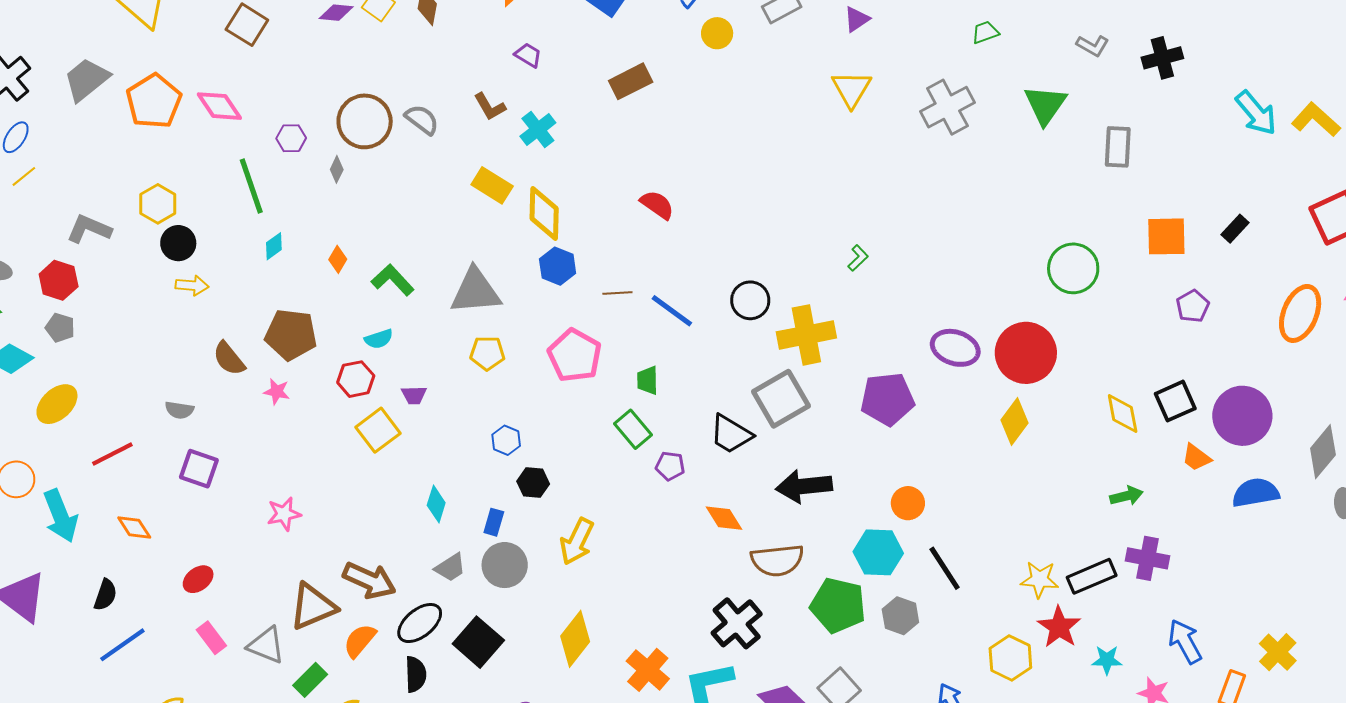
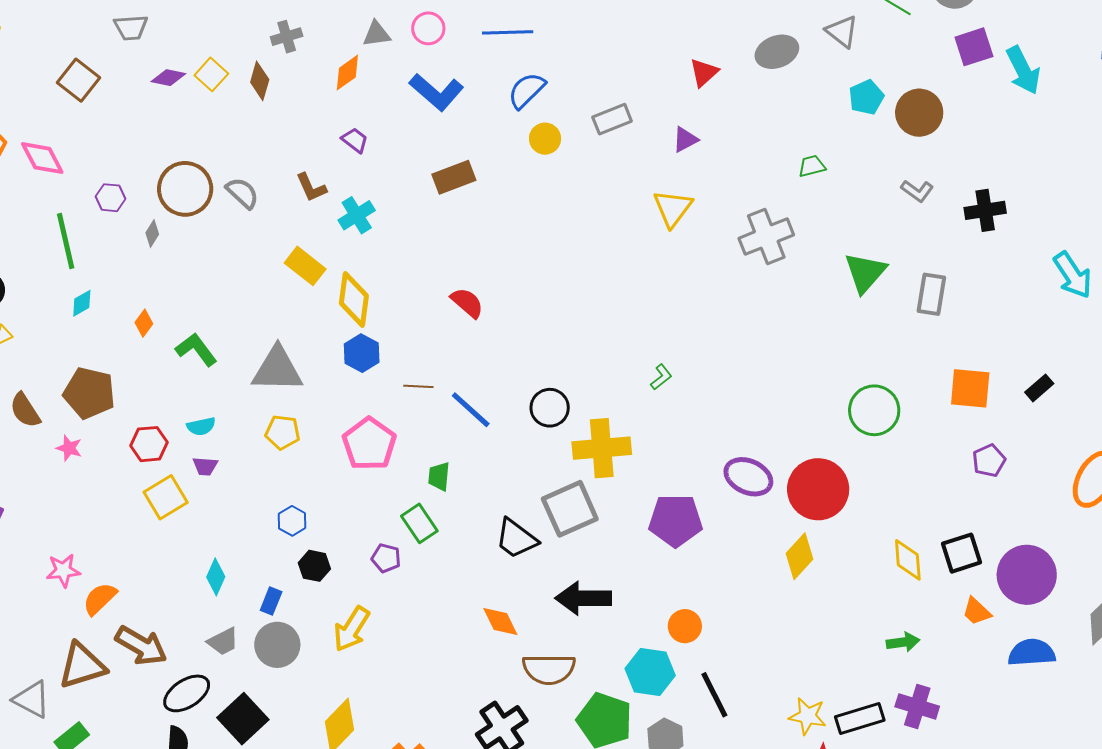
green triangle: (1045, 105) -> (865, 273), moved
cyan semicircle: (379, 339) -> (201, 426), moved
purple pentagon: (670, 466) -> (386, 558), moved
orange semicircle: (360, 641) -> (100, 599), moved

